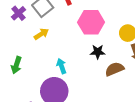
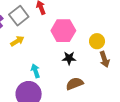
brown semicircle: (114, 69) -> (75, 84), moved

